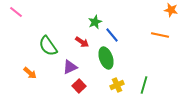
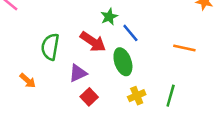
orange line: (160, 35) -> (184, 48), moved
red arrow: (82, 42) -> (93, 42), size x1.5
green semicircle: (48, 46) -> (50, 47), turned 45

